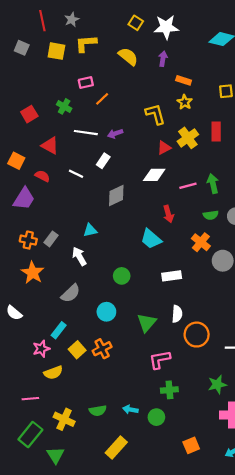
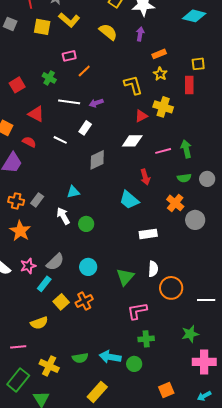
yellow L-shape: (86, 43) -> (69, 20), turned -135
orange rectangle: (184, 80) -> (159, 54), turned -40
red rectangle: (216, 131) -> (189, 85), moved
yellow cross: (188, 138) -> (163, 107), turned -36
green circle: (122, 276) -> (86, 224), moved
gray semicircle: (71, 293) -> (55, 262), moved
pink star: (41, 349) -> (28, 266), moved
cyan arrow: (130, 409) -> (110, 357), size x1.5

